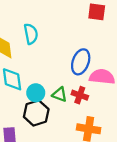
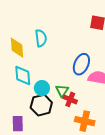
green triangle: (60, 94) -> (62, 91), turned 40
red cross: (80, 95) -> (70, 99), moved

